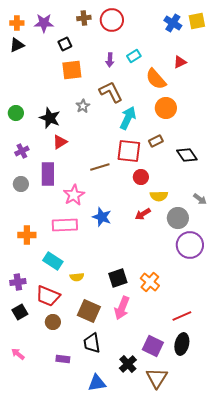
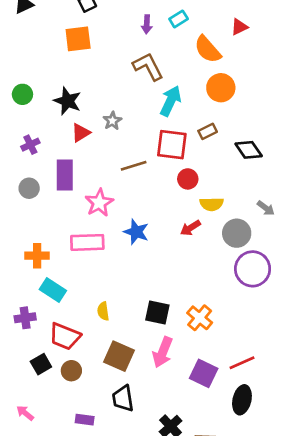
orange square: (72, 70) -> (78, 39), moved
gray star: (83, 106) -> (112, 121), moved
cyan rectangle: (53, 261) -> (53, 290), moved
yellow semicircle: (77, 277) -> (103, 311), turned 88
black square: (118, 278) -> (157, 313), turned 30
black square: (20, 312) -> (41, 364), moved
purple square: (153, 346) -> (204, 373), moved

